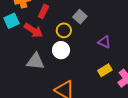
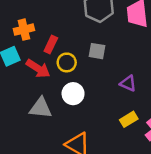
gray square: (80, 17) -> (97, 51), turned -32
yellow circle: (64, 30) -> (67, 62), moved

